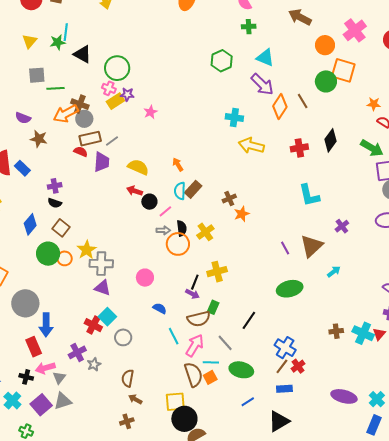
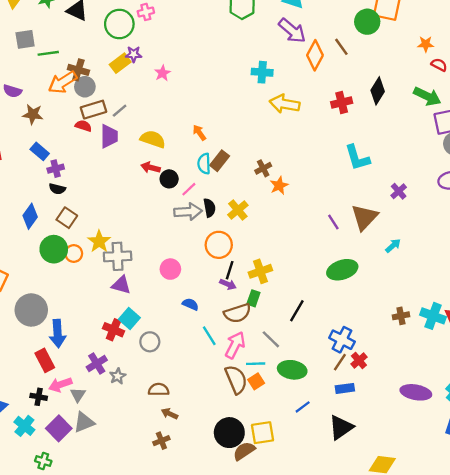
pink cross: (109, 88) -> (146, 12), moved, turned -32
blue rectangle: (22, 168) -> (40, 151), moved
gray arrow: (163, 230) -> (188, 212), size x1.6
orange circle: (178, 244) -> (219, 245), moved
yellow cross: (217, 272) -> (260, 271), moved
brown semicircle: (128, 378) -> (159, 390), turned 84
yellow square: (175, 402) -> (263, 433), moved

